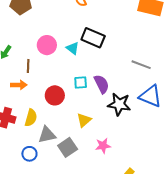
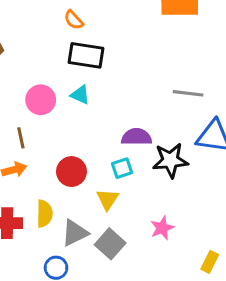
black rectangle: (93, 38) -> (86, 55), moved
cyan square: (81, 82) -> (122, 168), moved
purple semicircle: (102, 84) -> (137, 137), turned -48
yellow triangle: (84, 120) -> (107, 199), moved

